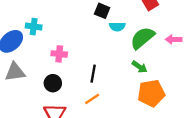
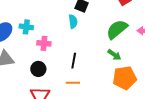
cyan cross: (34, 27) -> (26, 27), moved
cyan semicircle: (117, 27) -> (73, 21), moved, turned -96
orange line: (92, 99) -> (73, 83), turned 32

